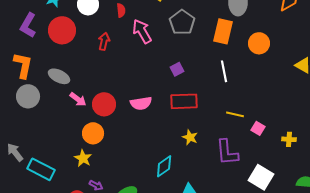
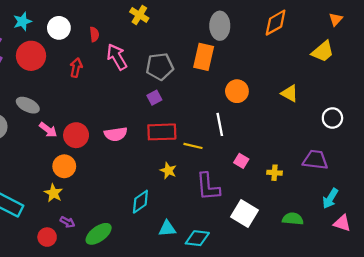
gray pentagon: (182, 22) -> (160, 67), moved, turned 30
orange circle: (259, 43) -> (237, 91), moved
white line: (224, 71) -> (220, 124), moved
yellow line: (235, 114) -> (193, 146), moved

